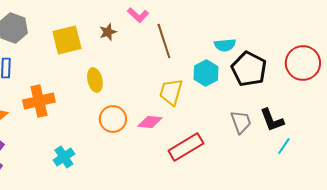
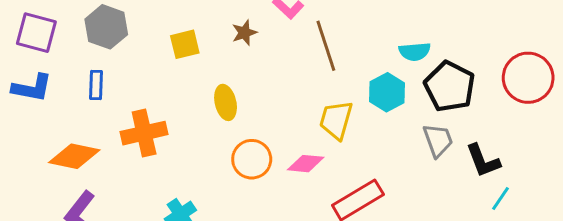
yellow square: (67, 40) -> (185, 44), size x0.7
gray trapezoid: (241, 122) -> (438, 140), moved

